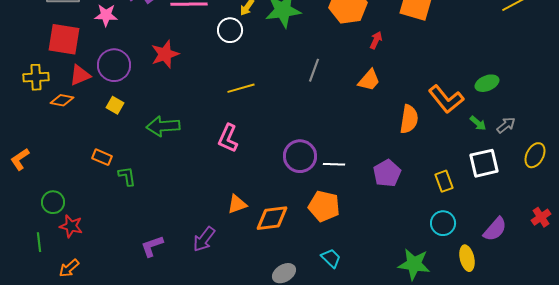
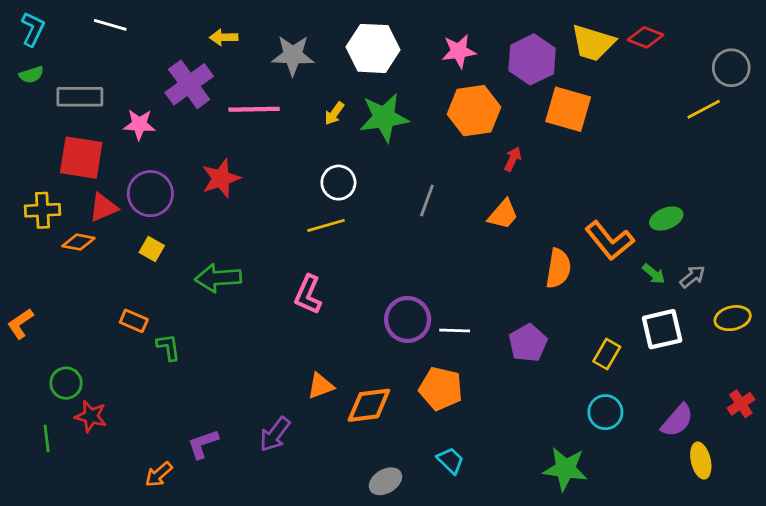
white circle: (230, 30) -> (338, 183), moved
yellow ellipse: (535, 155) -> (733, 318), turned 50
yellow rectangle: (444, 181) -> (607, 354), turned 50
yellow ellipse: (467, 258) -> (701, 461), moved
orange arrow: (69, 268) -> (159, 474), moved

